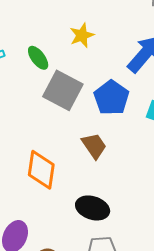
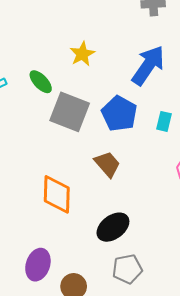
black ellipse: (93, 208) -> (113, 227), turned -48

